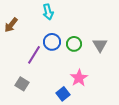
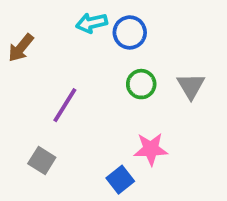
cyan arrow: (48, 12) -> (92, 23), turned 91
blue circle: (52, 42) -> (130, 32), moved
pink star: (79, 78) -> (151, 149), turned 30

